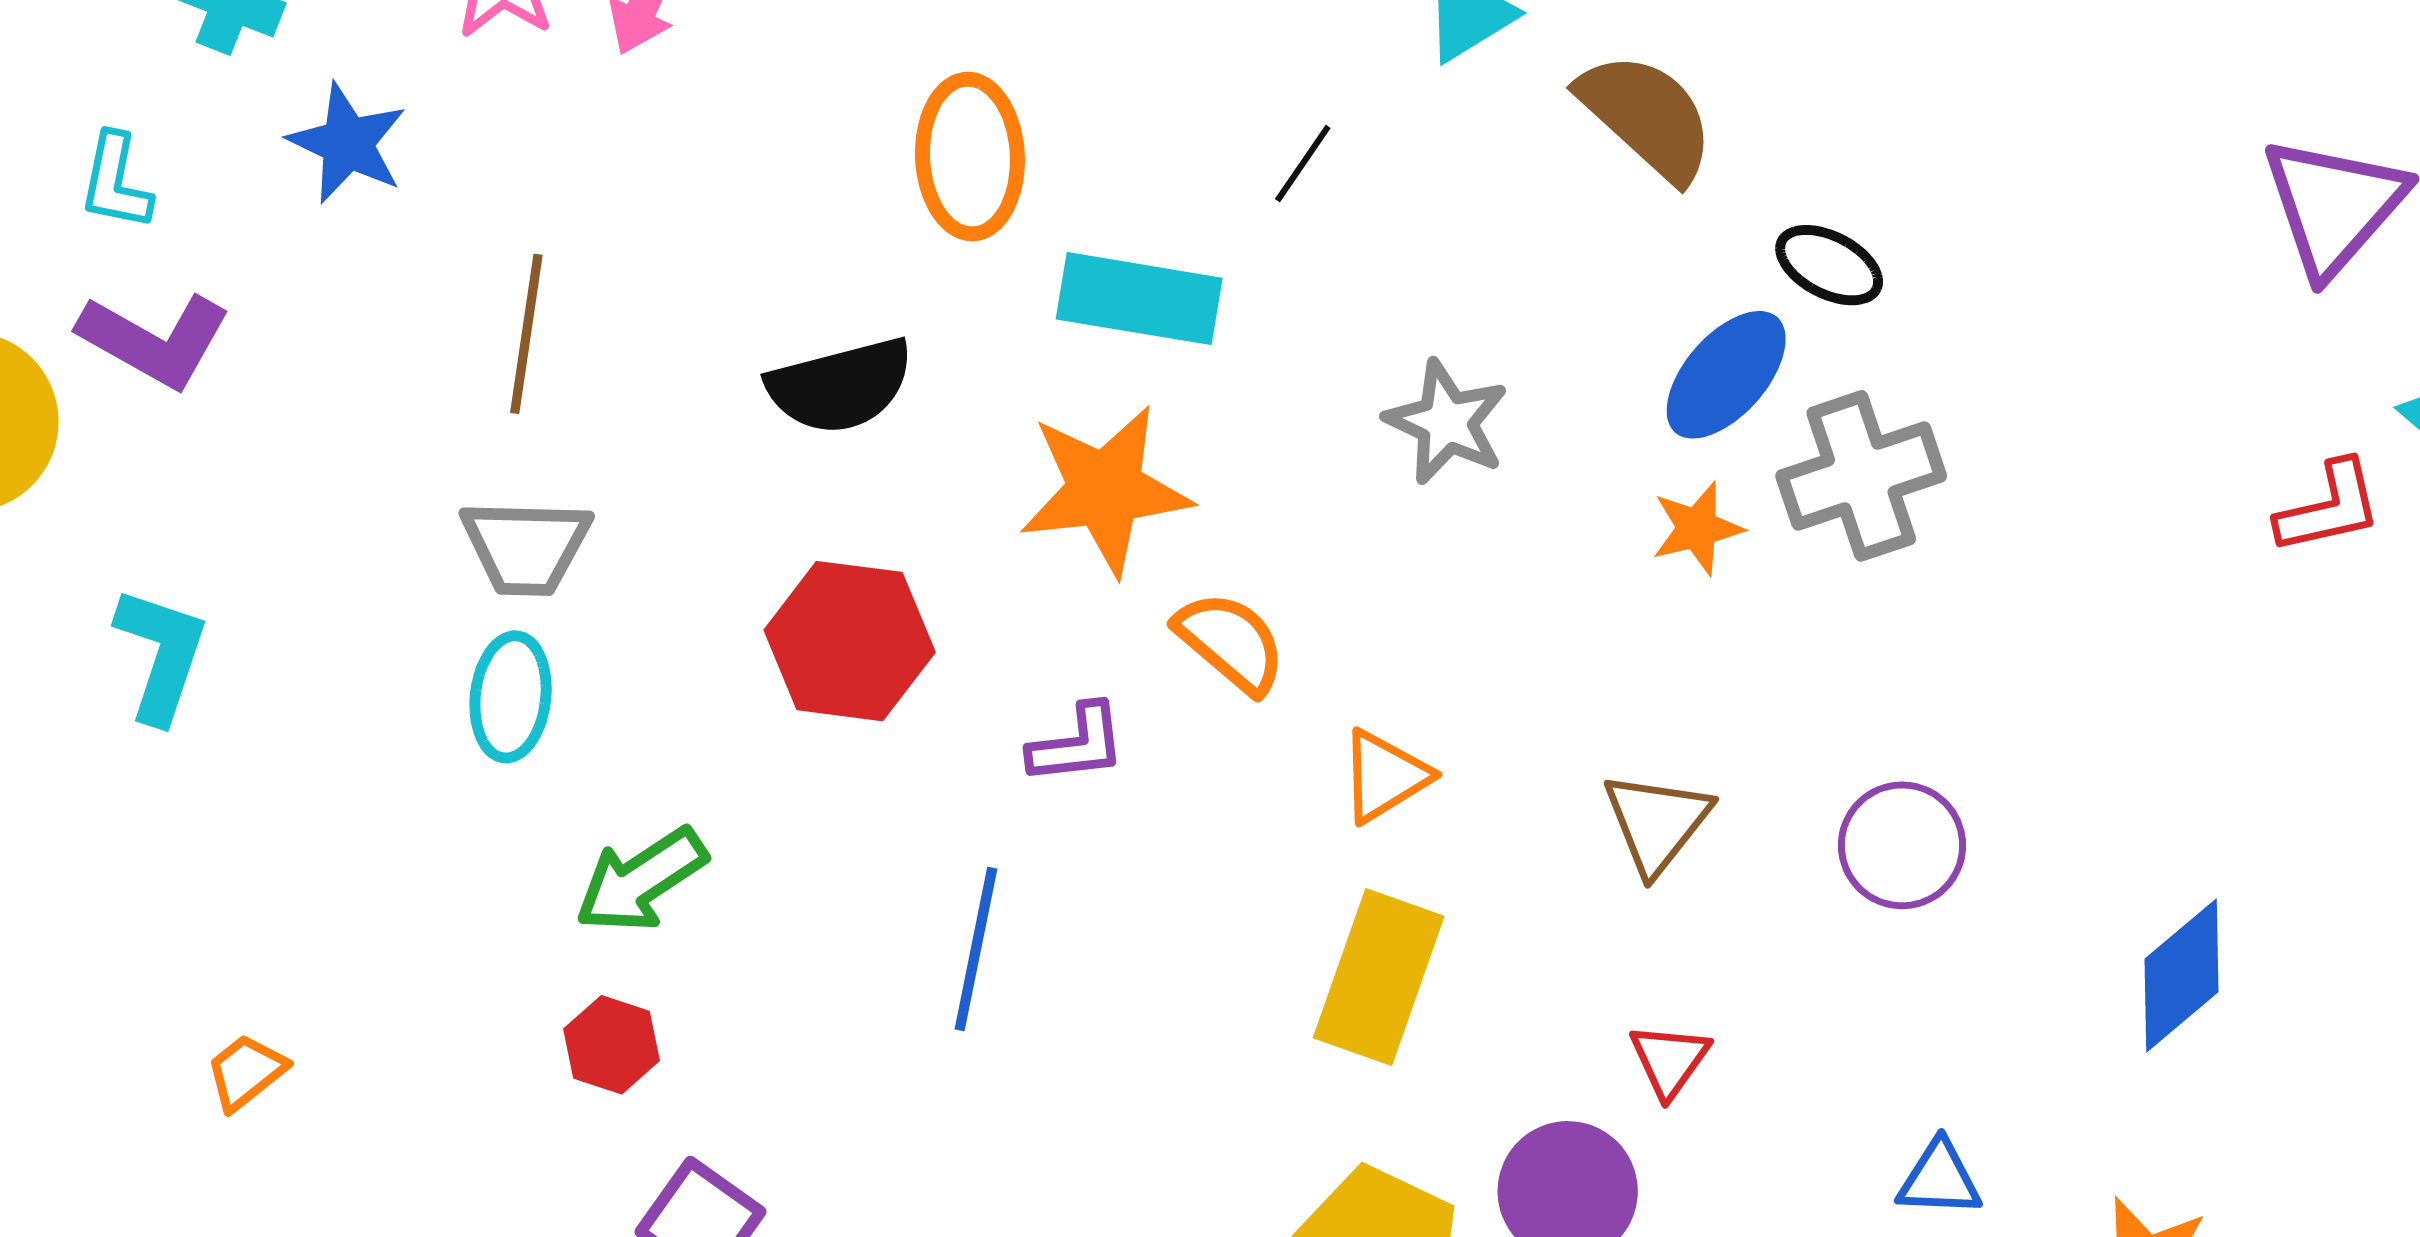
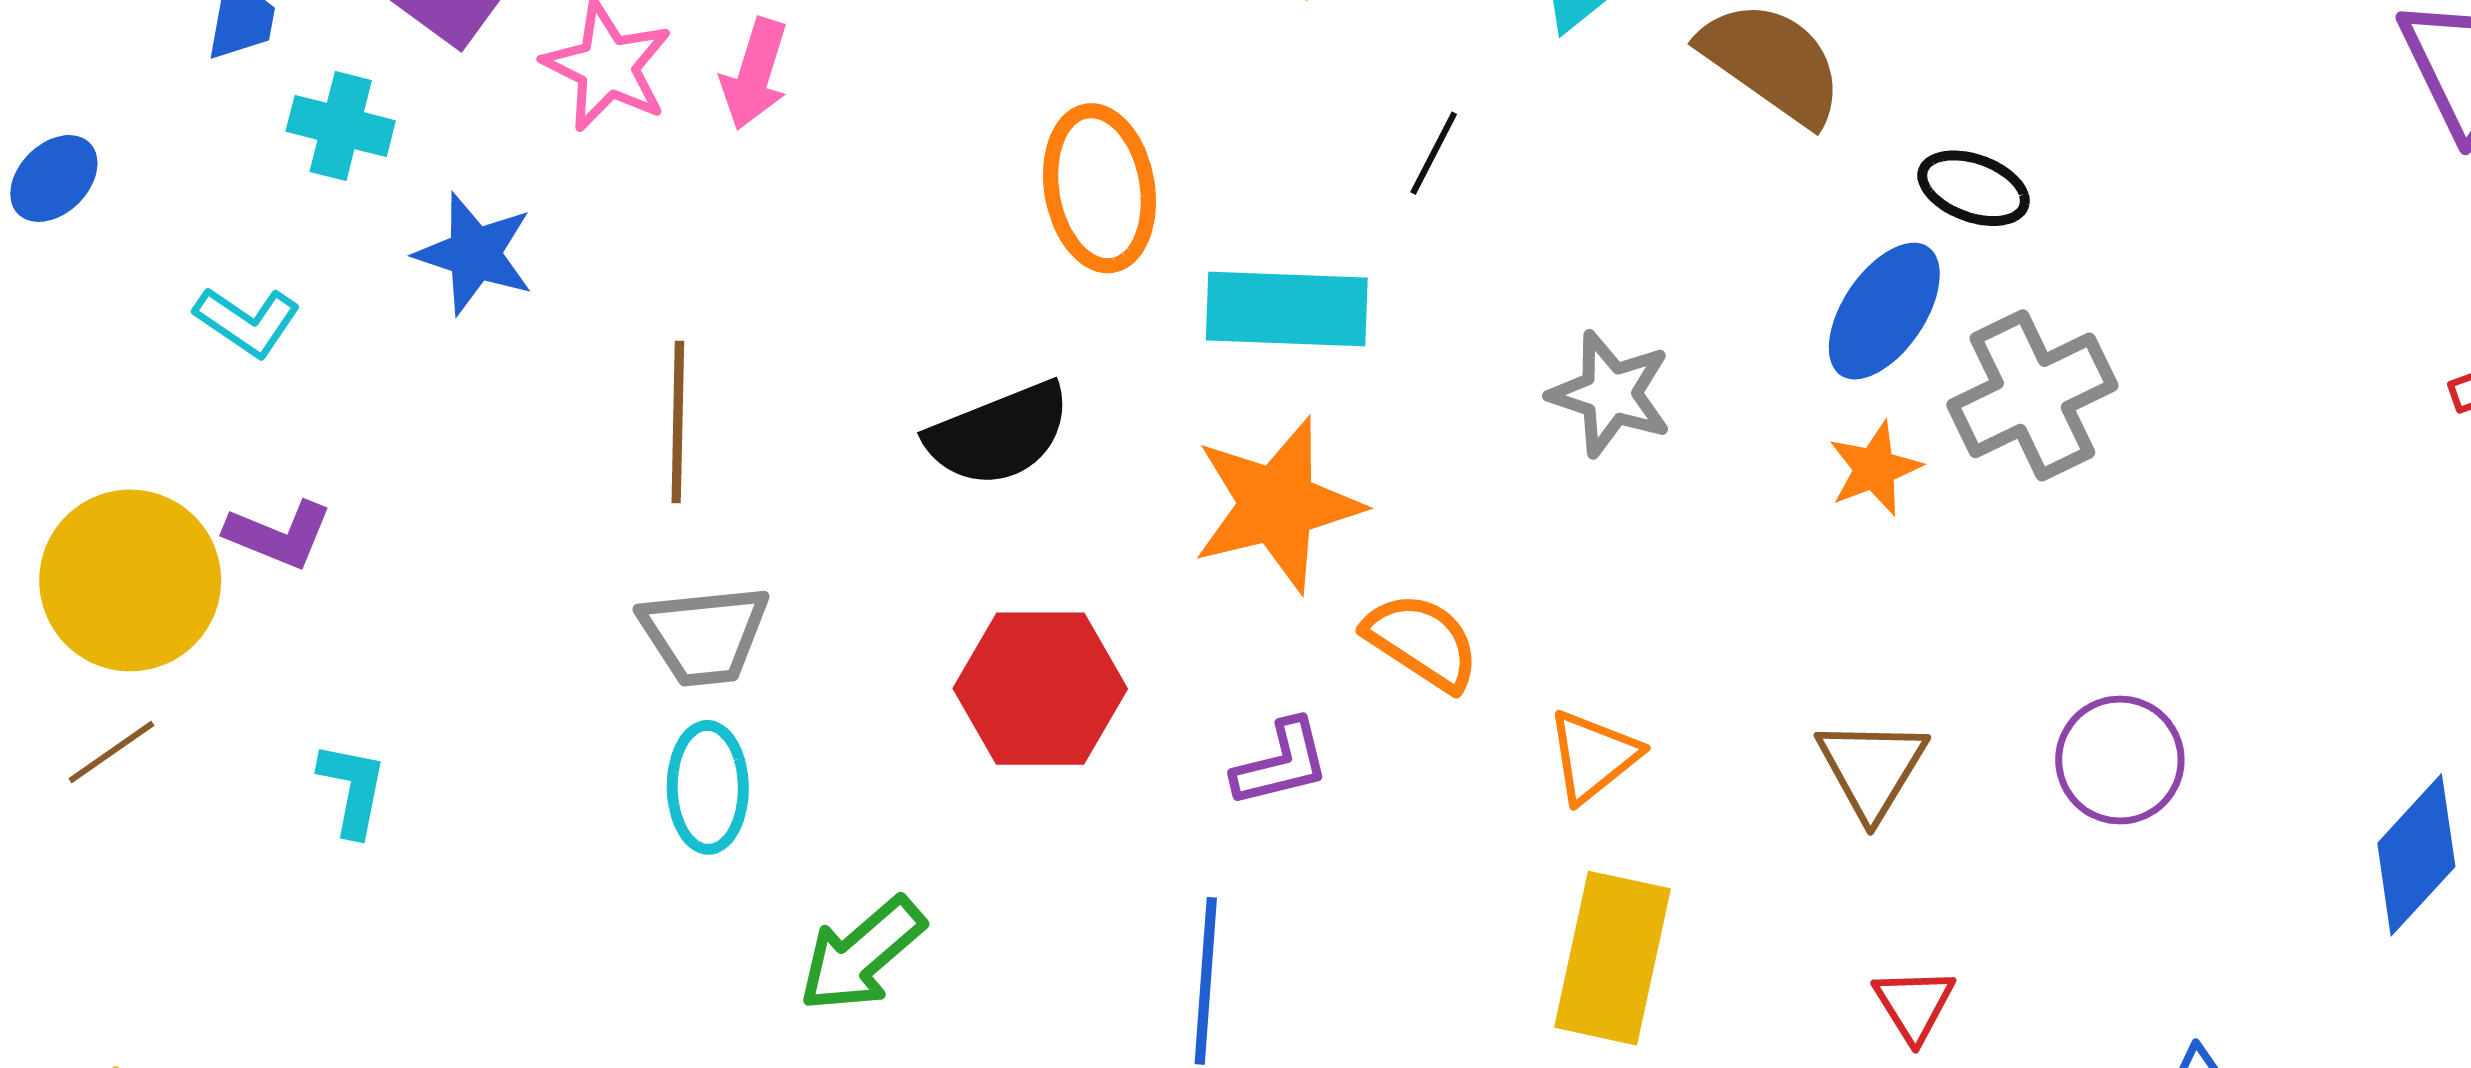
cyan L-shape: (116, 182) -> (247, 321), turned -60
purple L-shape: (155, 340) -> (279, 535), moved, size x0.7
cyan L-shape: (161, 655) -> (353, 789), size x0.7

